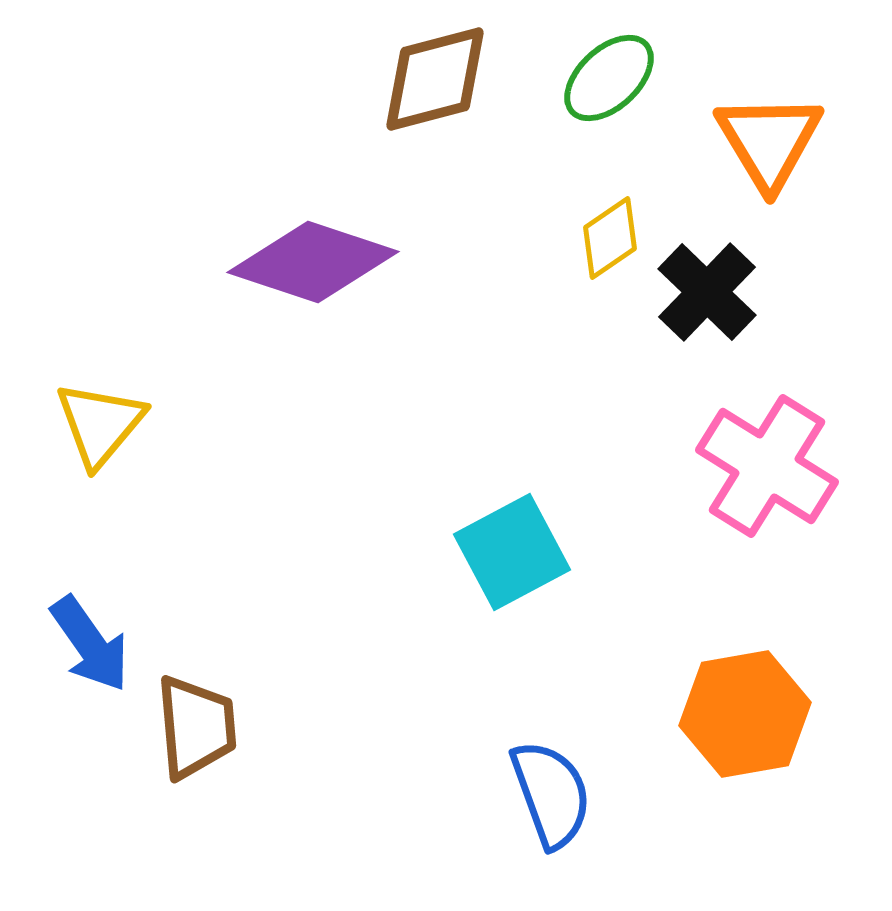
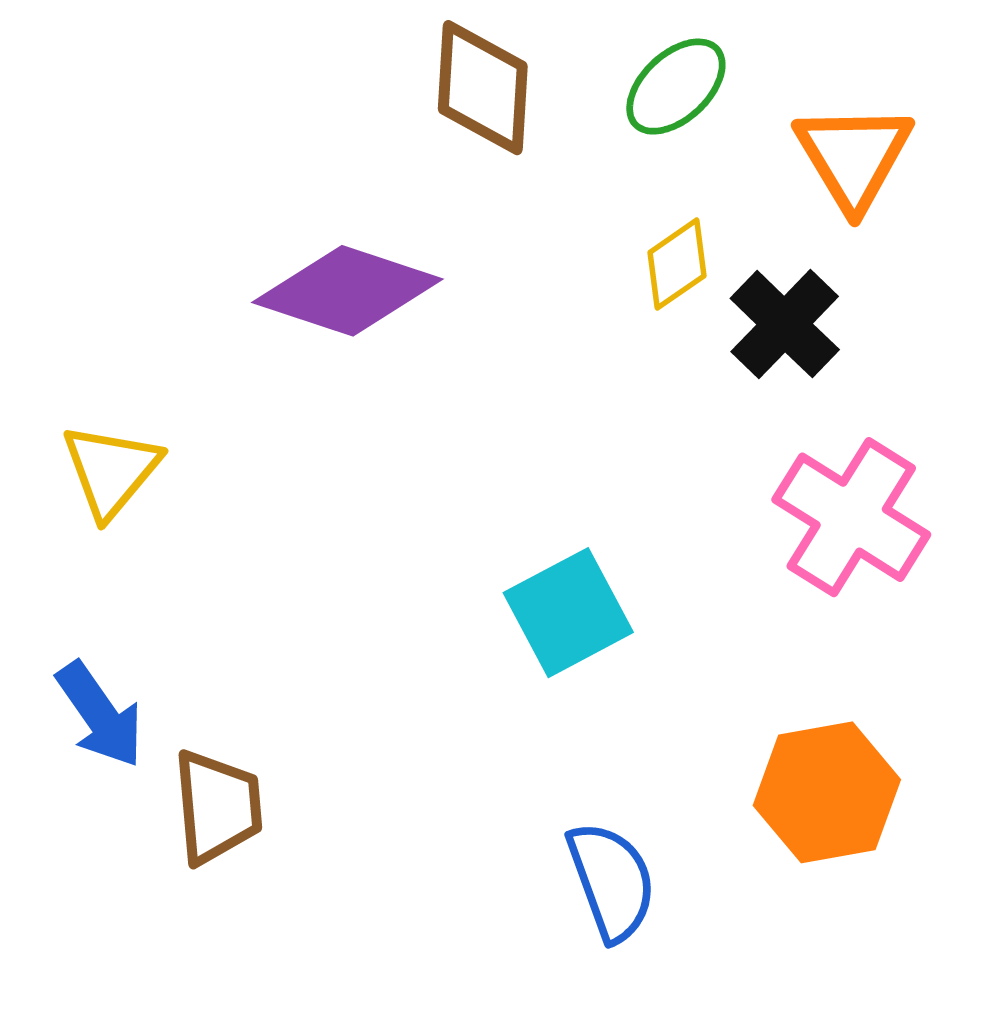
brown diamond: (435, 79) -> (483, 88), turned -72

